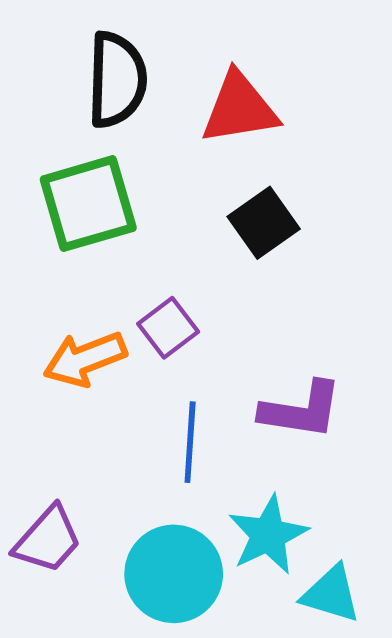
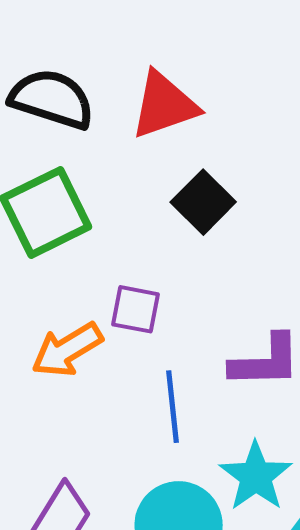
black semicircle: (117, 80) -> (52, 99), turned -64
purple square: (168, 328) -> (135, 309), turned -32

